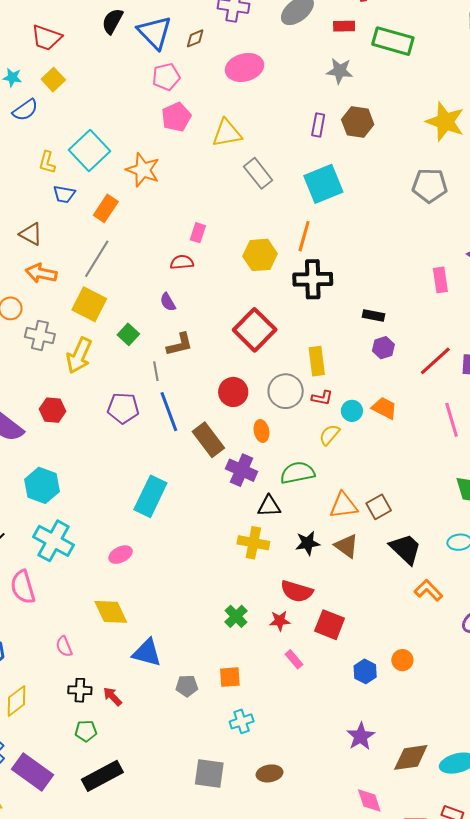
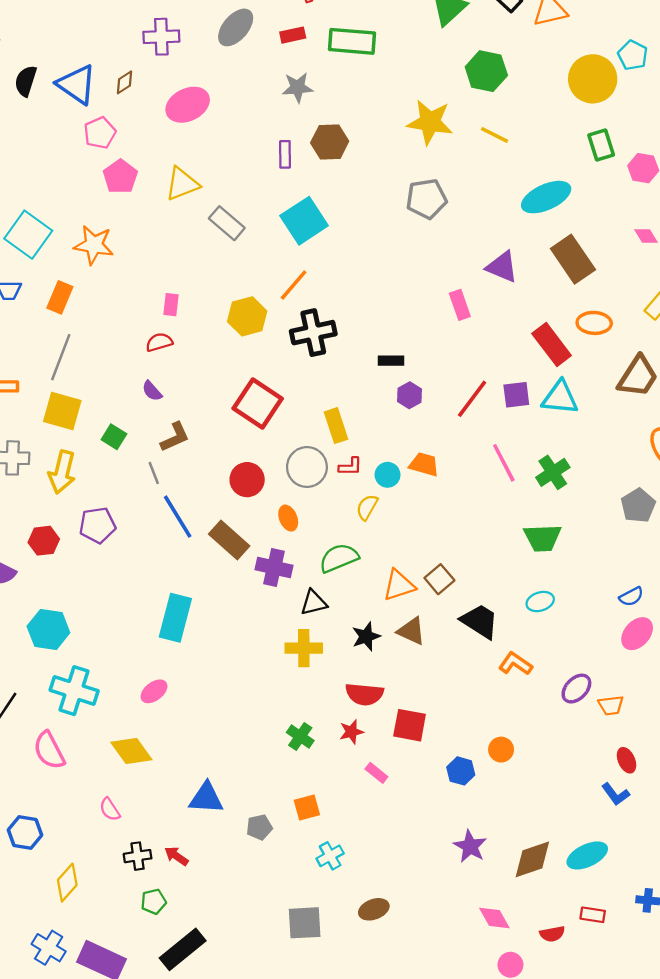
orange line: (304, 236) -> (294, 285), turned 36
purple pentagon: (123, 408) -> (97, 525), moved
yellow diamond: (111, 612) -> (131, 751), moved

